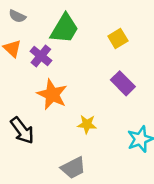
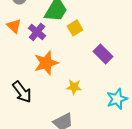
yellow square: (118, 39) -> (75, 28), moved
orange star: (52, 94) -> (46, 63), turned 30

